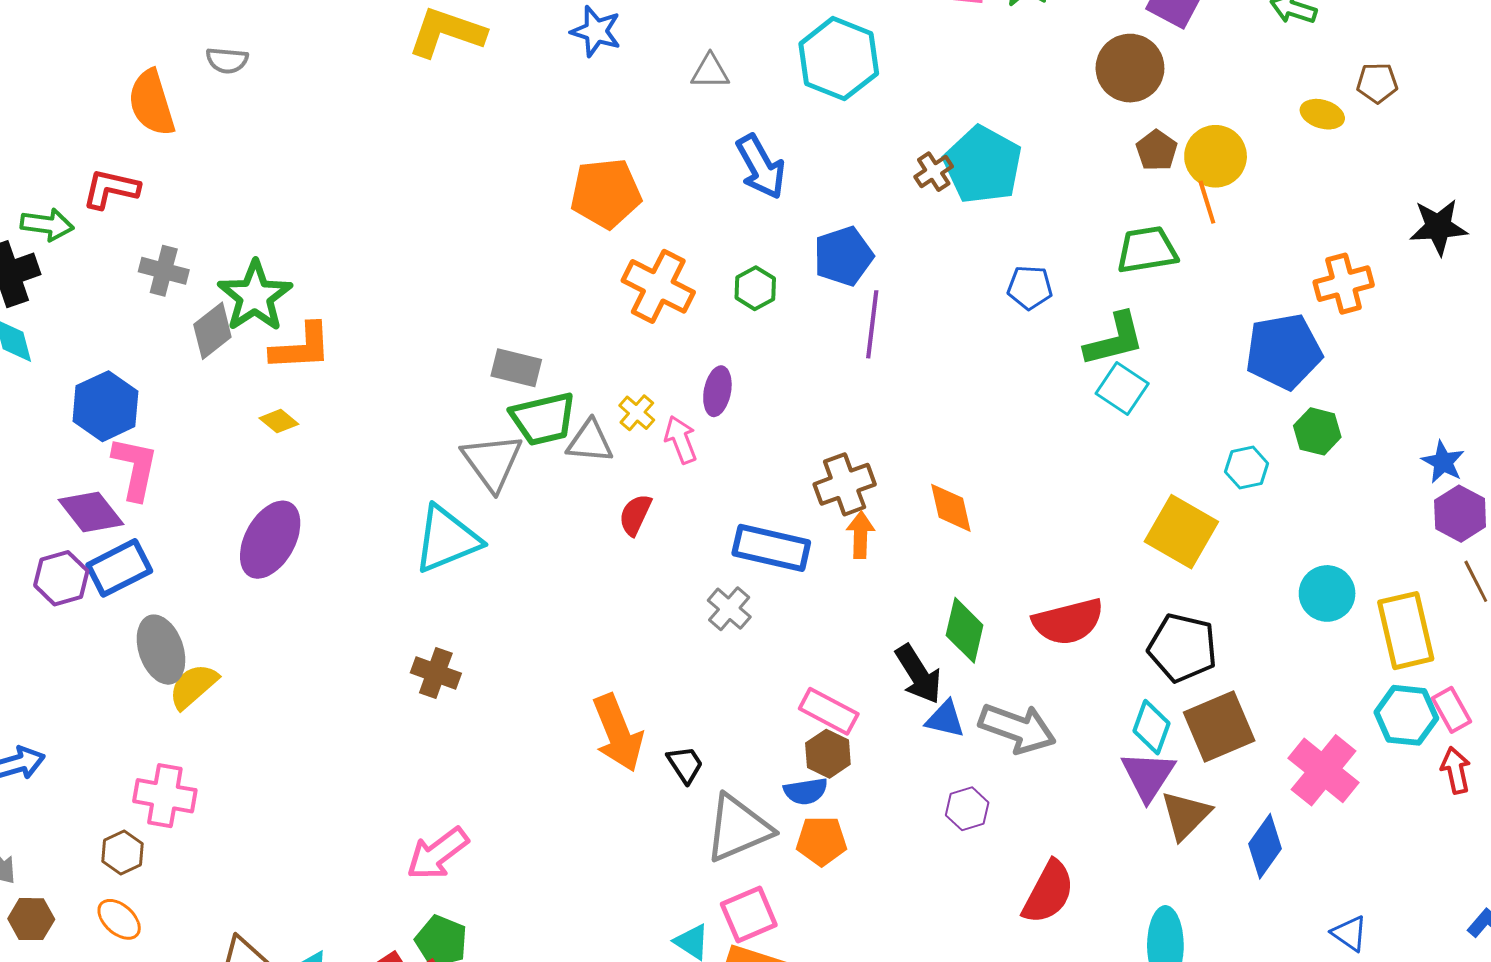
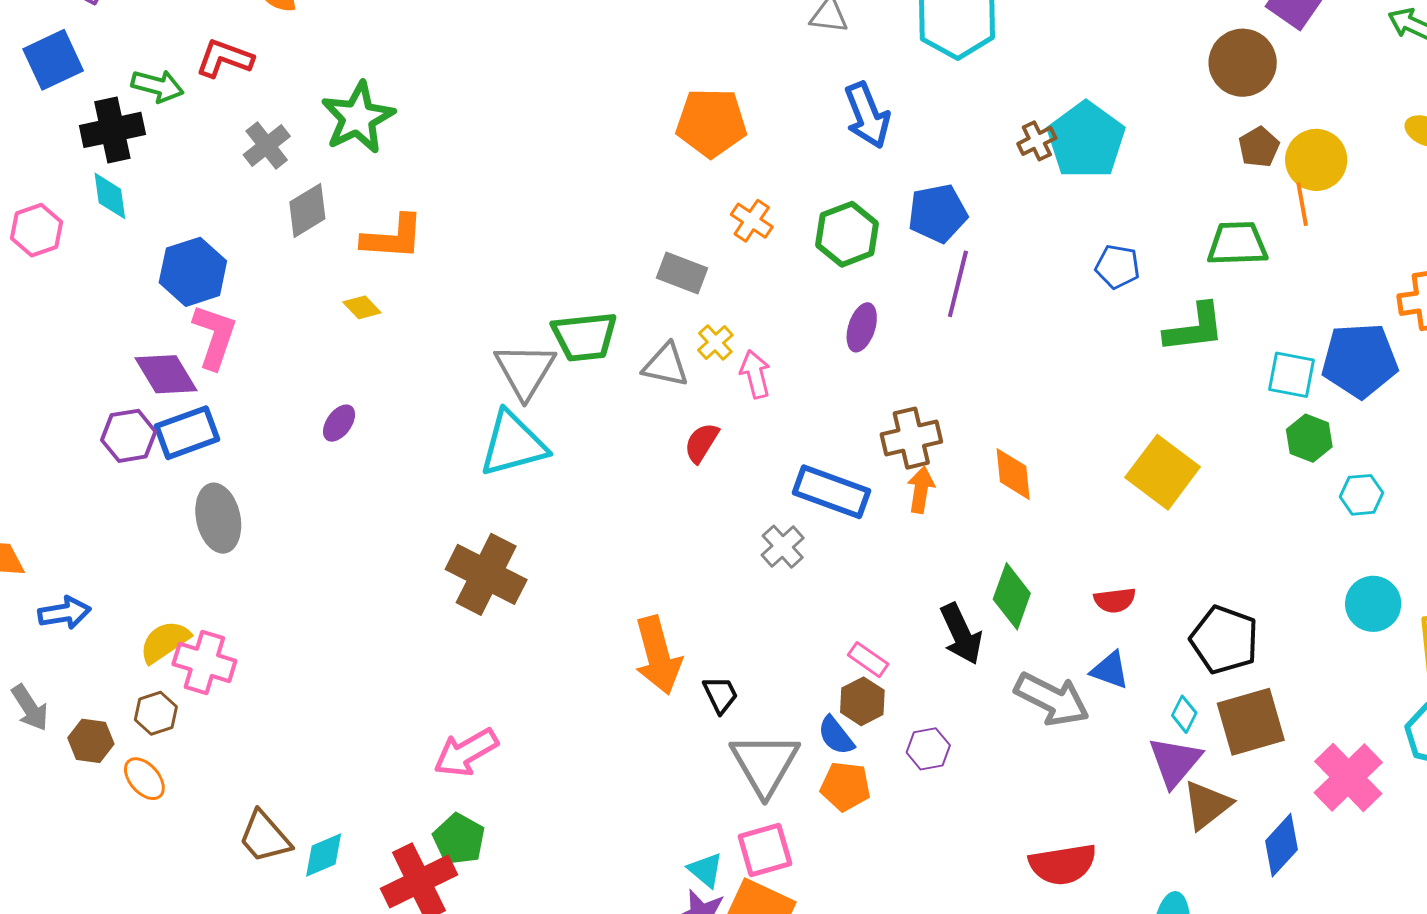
gray cross: (164, 271) -> (267, 146), turned 30
orange cross: (658, 286) -> (752, 221), size x0.6
green hexagon: (755, 288) -> (847, 234), size x1.5
green star: (255, 296) -> (358, 118), moved
gray rectangle: (516, 368) -> (682, 273), moved
cyan square: (1122, 388) -> (1292, 375), moved, turned -30
purple ellipse: (717, 391) -> (862, 327), moved
green trapezoid: (543, 419) -> (584, 337), moved
green hexagon: (1317, 431) -> (1309, 438), moved
gray triangle: (492, 462) -> (525, 371), moved
cyan hexagon: (1247, 468) -> (1362, 495), moved
yellow square: (1181, 532) -> (1163, 472), moved
purple ellipse: (270, 540) -> (339, 423), size x0.5
red semicircle: (1068, 622) -> (1115, 600), size x0.6
brown cross: (436, 673) -> (486, 574), size x1.6
yellow semicircle: (193, 686) -> (165, 642), moved
pink rectangle: (829, 711) -> (868, 660), size x0.7
blue triangle: (945, 719) -> (1110, 670), moved
cyan diamond: (1152, 727) -> (1184, 714), size x0.7
blue semicircle: (806, 791) -> (836, 736), turned 54
purple hexagon: (967, 809) -> (928, 749), moved
gray triangle: (738, 828) -> (765, 764), turned -44
red semicircle: (1048, 892) -> (1063, 864), turned 46
brown hexagon: (31, 919) -> (91, 741), moved

